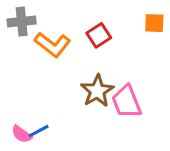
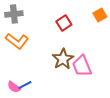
orange square: (154, 23) -> (100, 15), turned -32
orange L-shape: (52, 45) -> (17, 41), moved

